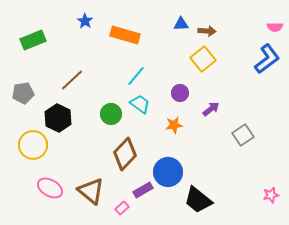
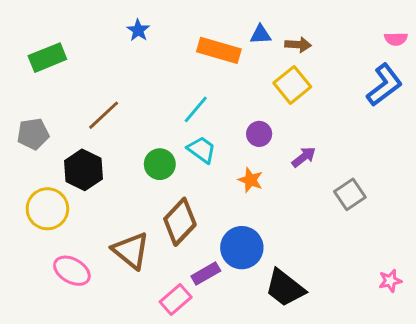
blue star: (85, 21) -> (138, 30), moved
orange rectangle: (125, 35) -> (219, 50), moved
orange star: (174, 125) -> (250, 180), turned 30
brown triangle: (91, 191) -> (131, 251), moved
pink rectangle: (122, 208) -> (176, 299), size x1.5

